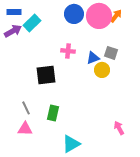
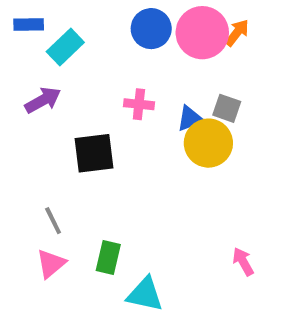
purple arrow: (13, 31) -> (43, 100), moved
yellow circle: (102, 70) -> (208, 143), size x1.5
green rectangle: (53, 113) -> (108, 257), moved
pink triangle: (25, 129) -> (51, 264), turned -42
cyan triangle: (71, 144) -> (145, 294), turned 42

